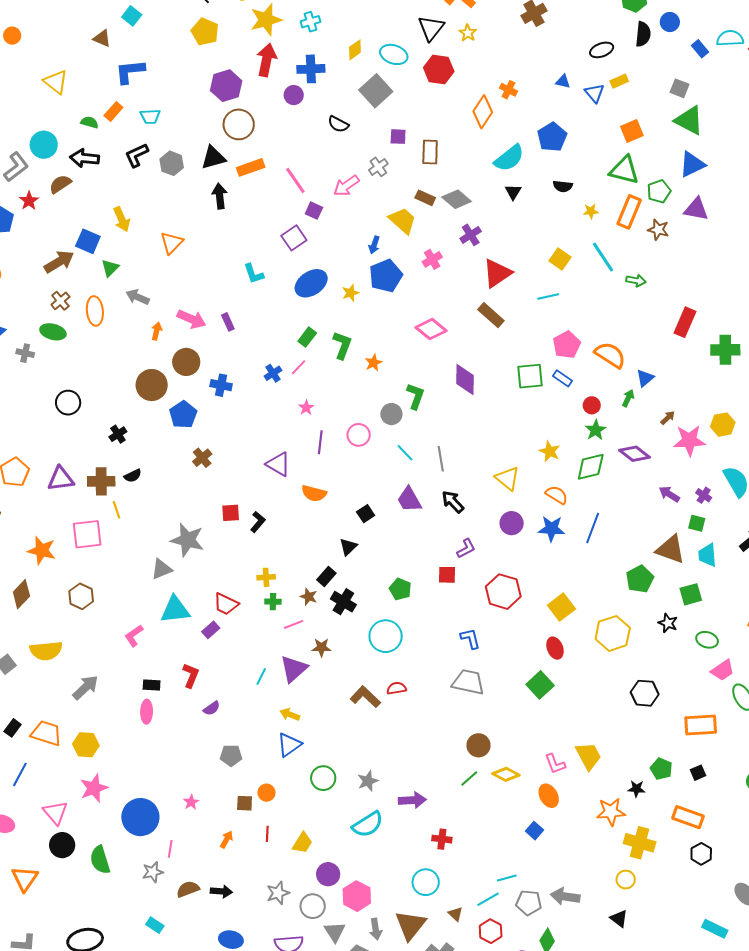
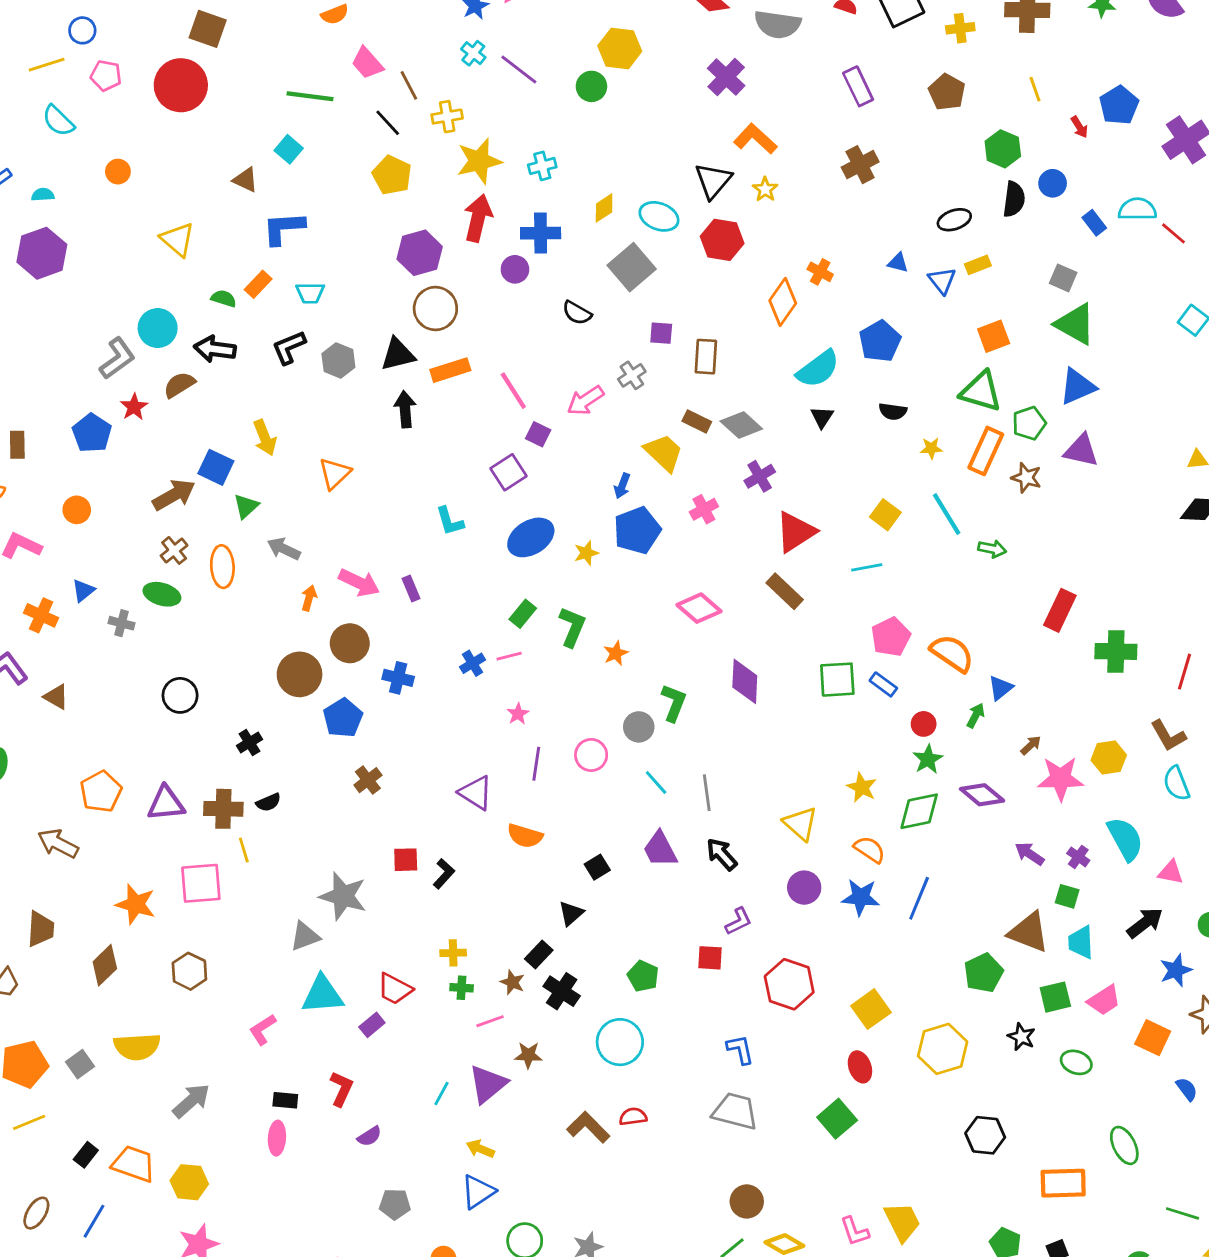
pink line: (299, 367) -> (509, 656), turned 30
pink trapezoid: (723, 670) -> (1104, 1000), moved

